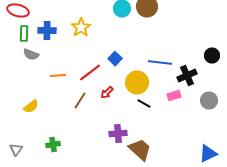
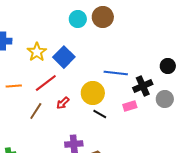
yellow star: (81, 28) -> (37, 52), moved
blue square: (115, 58) -> (64, 57), moved, size x1.5
gray circle: (209, 100) -> (165, 99), moved

